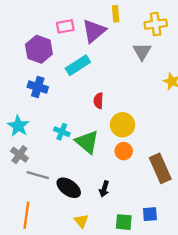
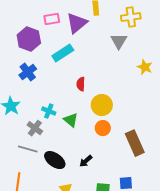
blue cross: (38, 87) -> (28, 72), turned 36
green triangle: (87, 142) -> (71, 120), size x0.7
gray cross: (19, 155) -> (35, 128), moved
black arrow: (104, 189) -> (86, 161), turned 32

